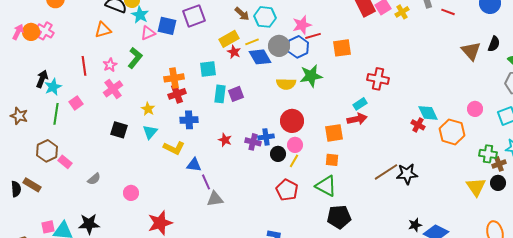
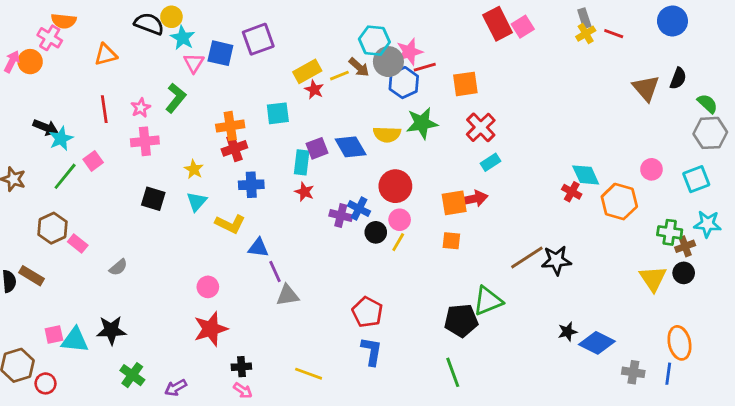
yellow cross: (402, 12) -> (586, 34), moved
brown arrow: (242, 14) -> (359, 67), moved
cyan hexagon: (265, 17) -> (374, 41), moved
orange triangle: (103, 30) -> (106, 55), moved
pink cross: (45, 31) -> (50, 38), moved
pink triangle: (148, 33) -> (194, 63), turned -35
gray circle: (279, 46) -> (388, 62), moved
blue diamond: (260, 57) -> (351, 147), moved
black arrow: (42, 79) -> (46, 127), turned 90
red cross: (378, 79) -> (481, 127), moved, turned 35
pink cross: (113, 89) -> (145, 141), turned 30
cyan rectangle: (220, 94) -> (302, 162), moved
green line: (56, 114) -> (65, 176), turned 30
red arrow: (357, 119) -> (474, 199), moved
blue cross: (266, 137) -> (359, 209), turned 35
red star: (225, 140) -> (304, 192), moved
green triangle: (326, 186) -> (488, 301), moved, turned -50
red pentagon: (287, 190) -> (367, 312), moved
pink circle: (131, 193) -> (208, 287), moved

